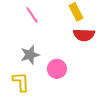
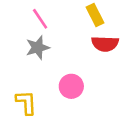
gray star: (30, 55) -> (38, 48), moved

